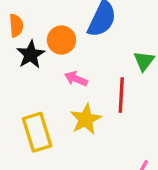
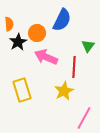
pink arrow: (76, 79) -> (46, 57), size x1.6
yellow star: (86, 119) -> (64, 91), moved

